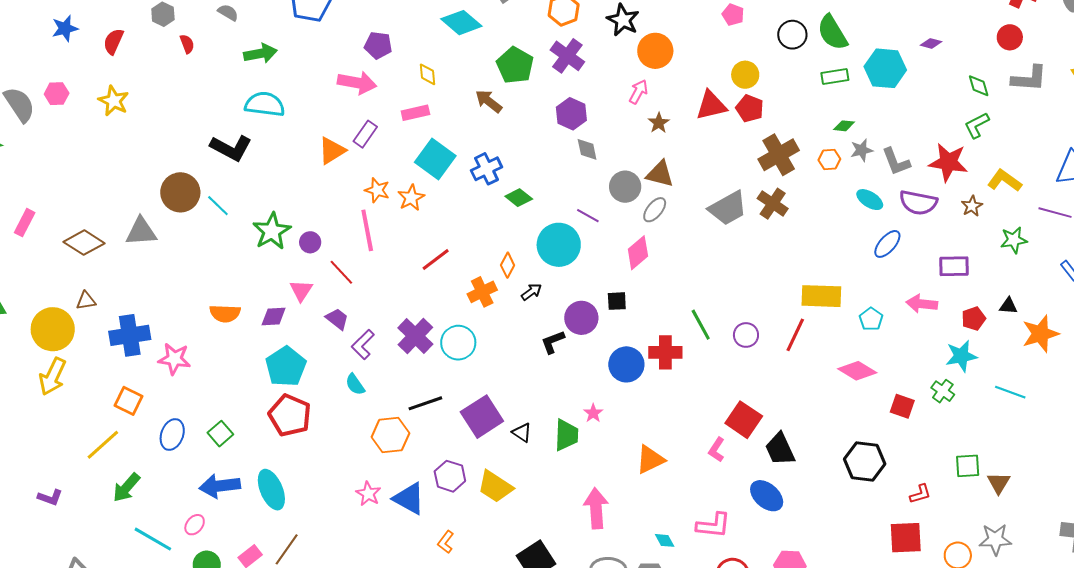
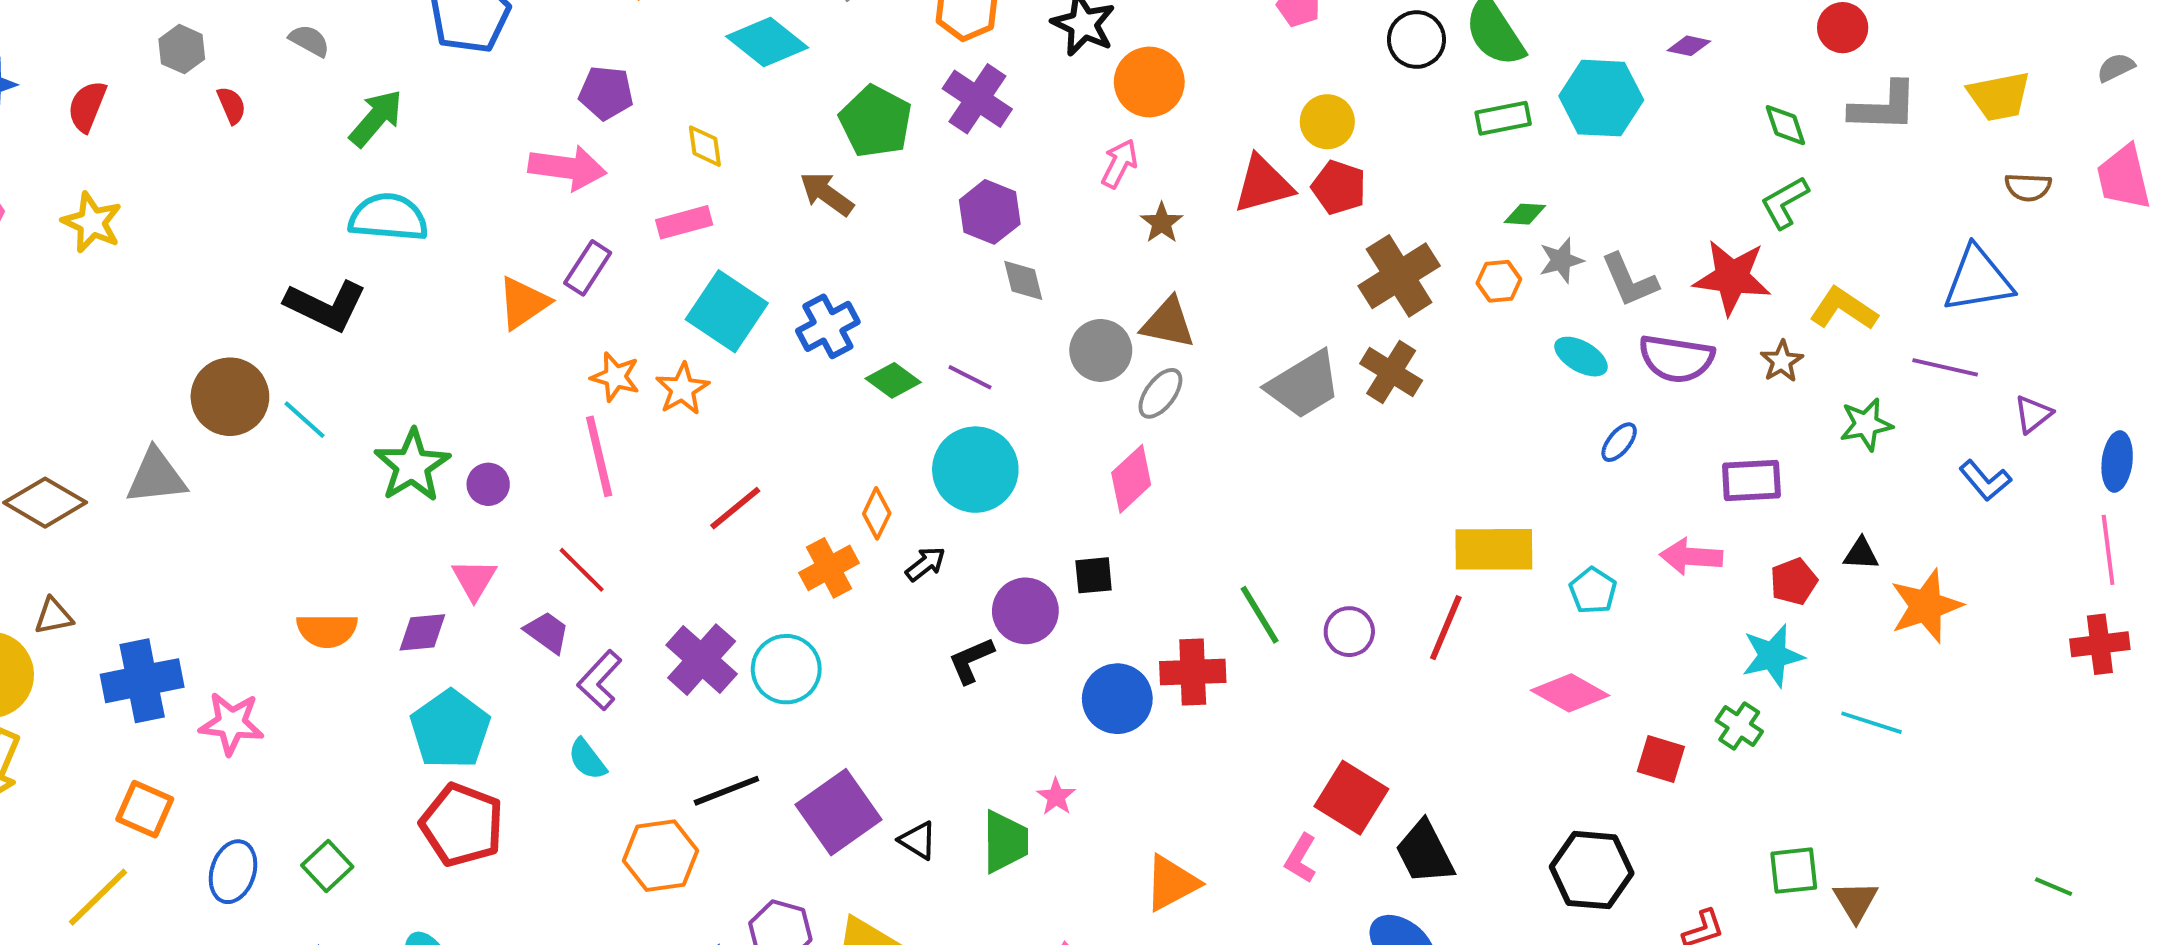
green arrow: (260, 53) -> (376, 118), turned -36
purple line: (588, 216) -> (970, 377), moved
blue ellipse: (887, 244) -> (1619, 442), size x0.7
red line: (341, 272) -> (582, 570), moved

